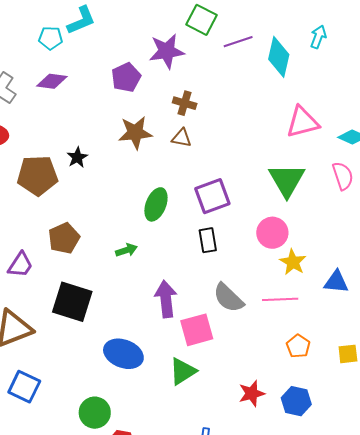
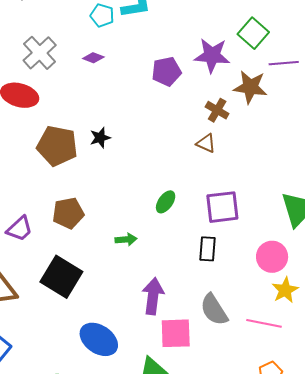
purple diamond: (52, 81) -> (93, 58), size x0.7
brown star: (135, 133) -> (250, 87), moved
green ellipse: (156, 204) -> (166, 202), size x0.7

